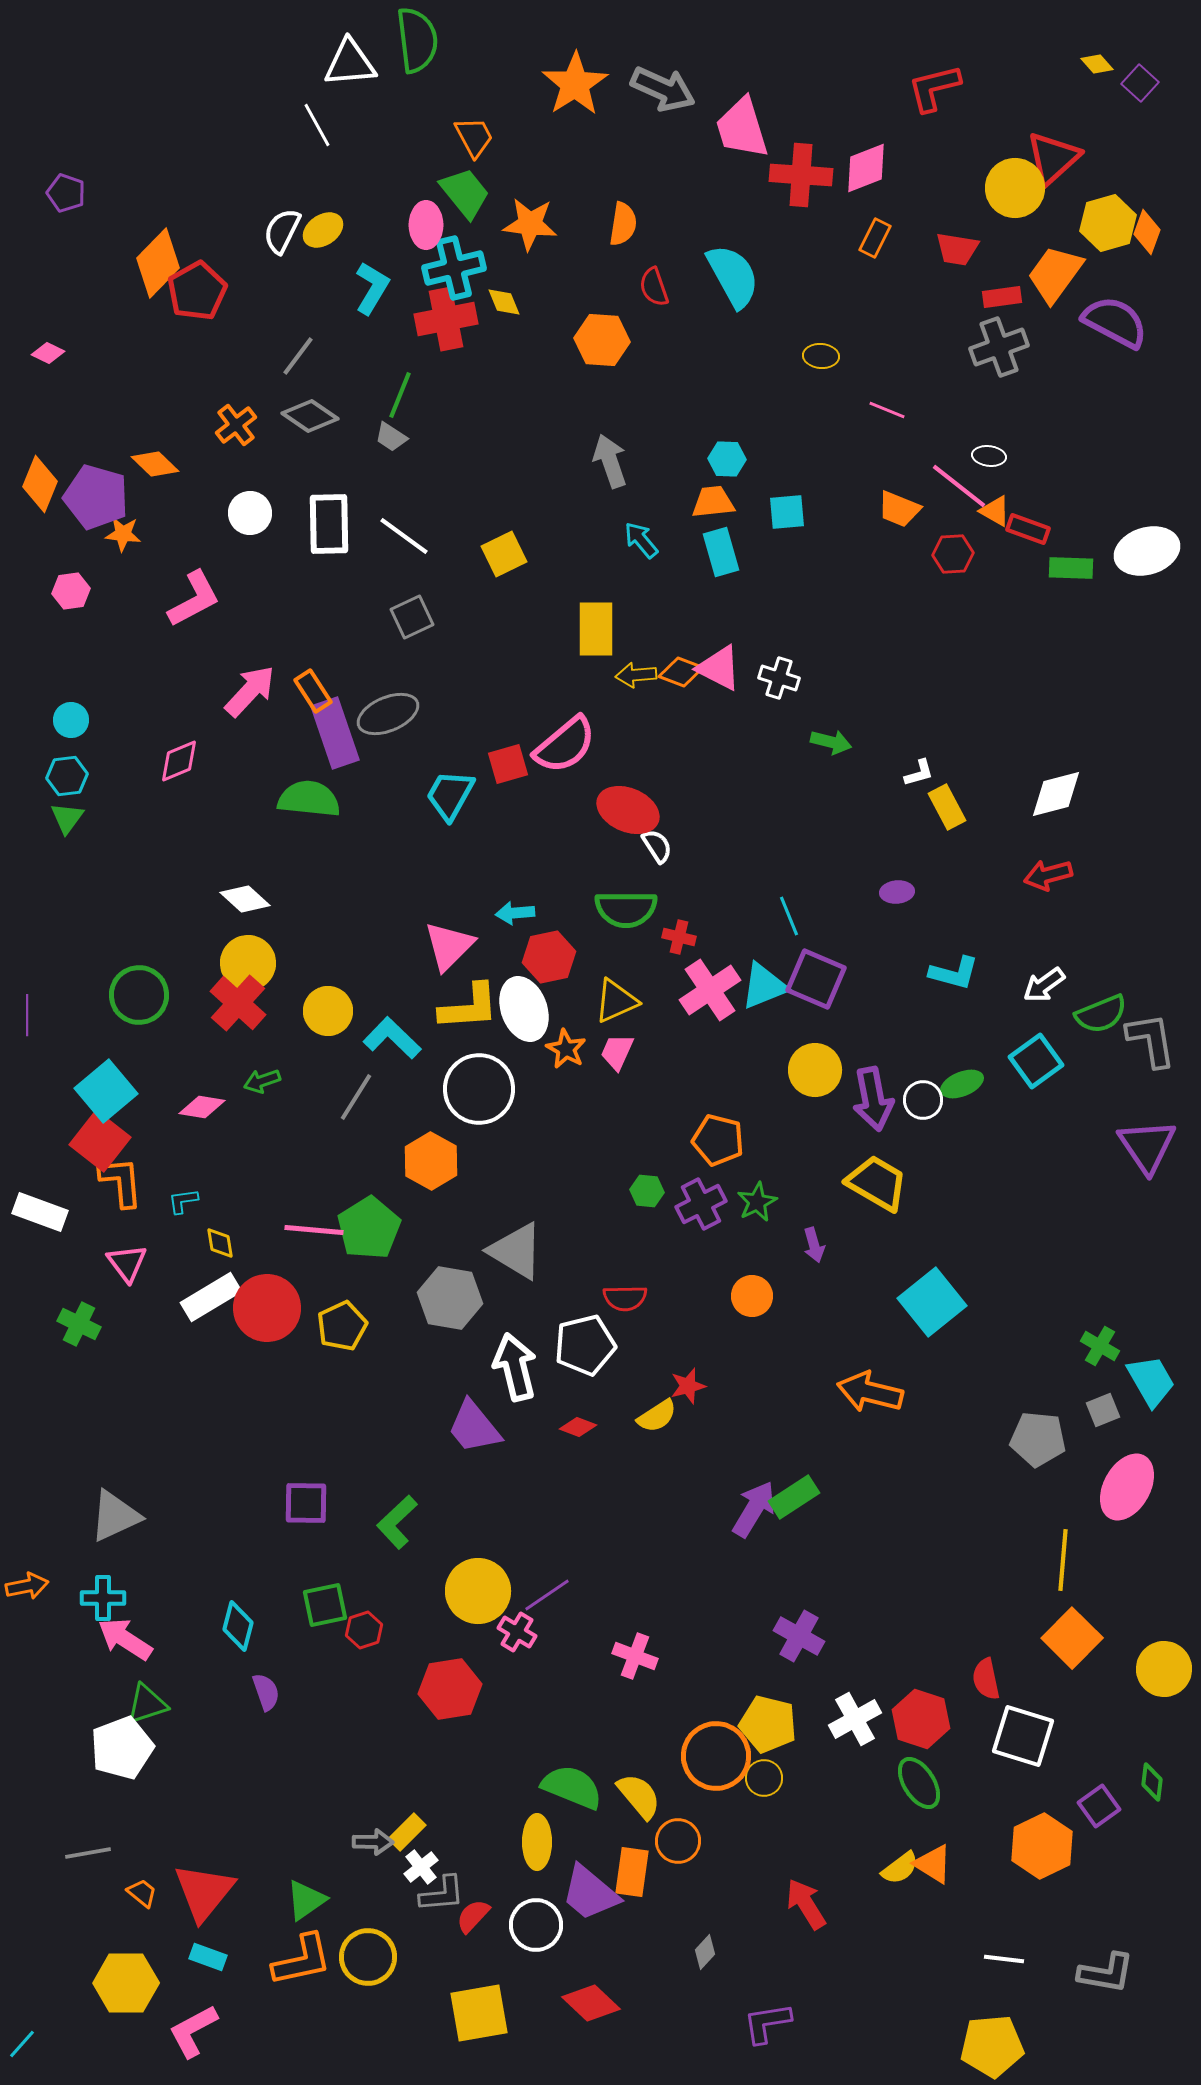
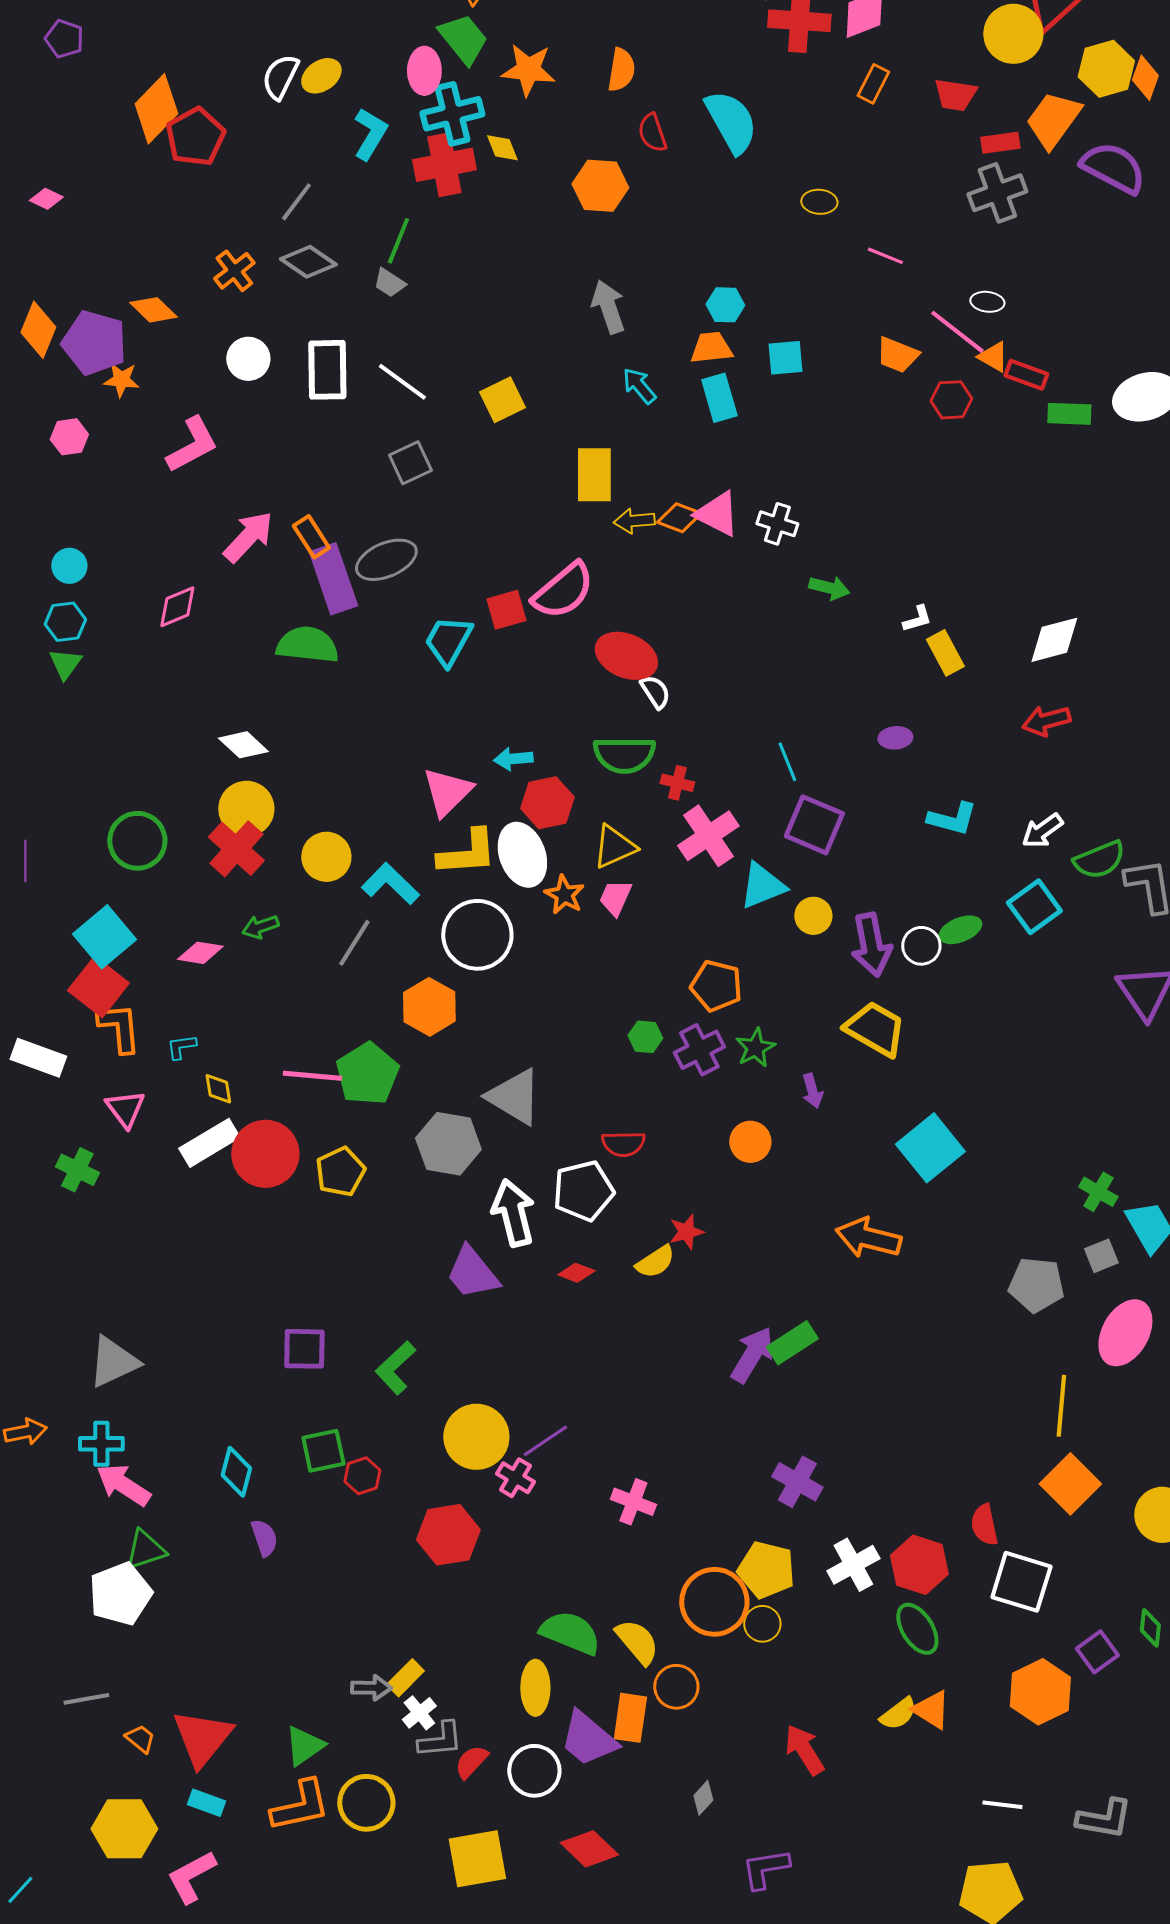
cyan triangle: (764, 986) -> (762, 886), moved
yellow circle: (815, 1070) -> (813, 916), size x0.7

